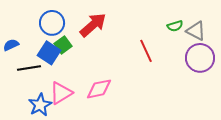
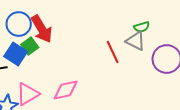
red arrow: (93, 25) -> (42, 29), moved, turned 100
gray triangle: (196, 31) -> (136, 41), moved

